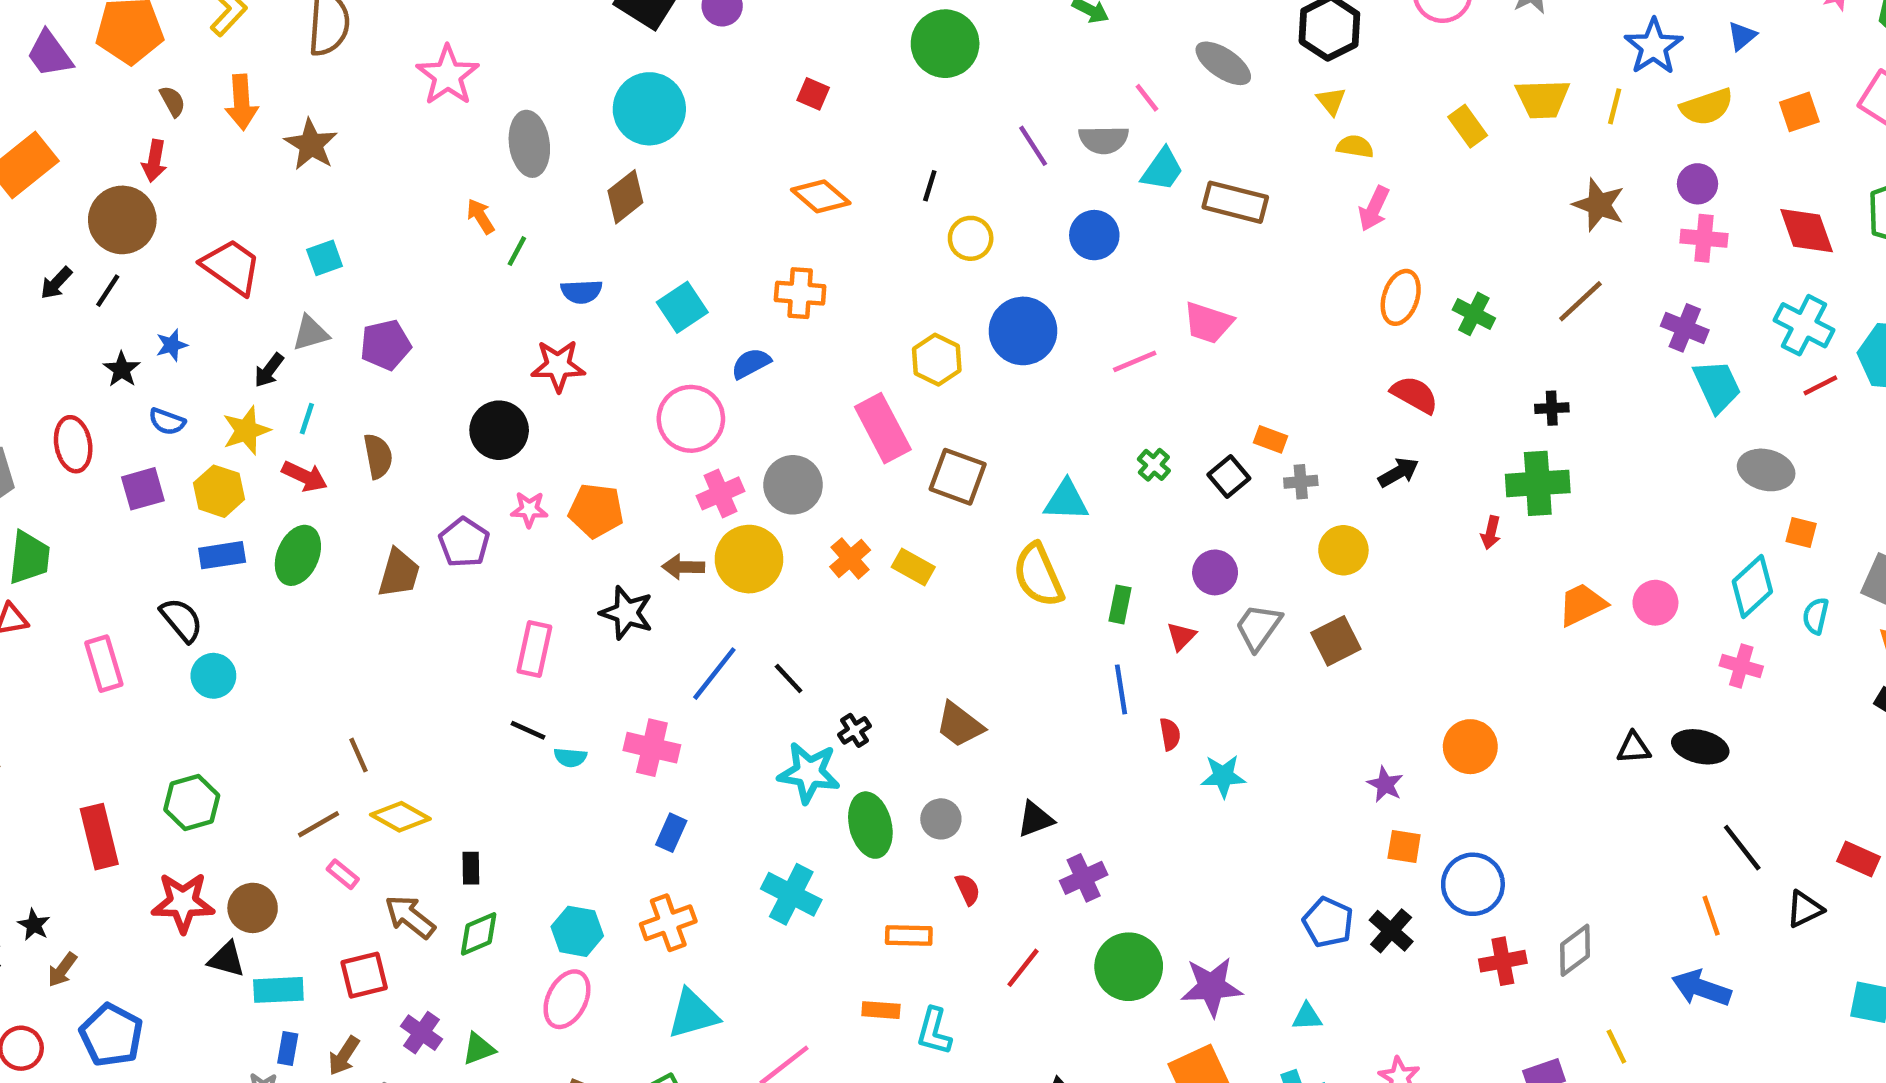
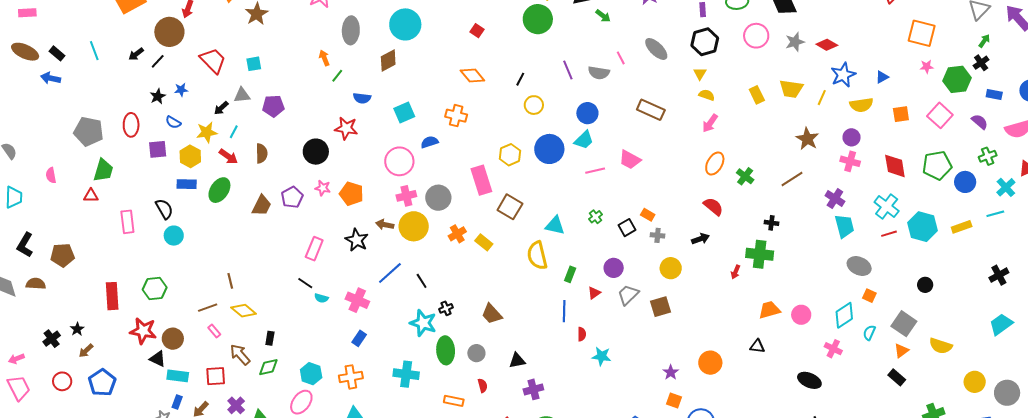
cyan trapezoid: (1162, 169) -> (584, 140), moved
black triangle: (1634, 748) -> (757, 346), moved
cyan cross: (791, 894) -> (406, 374), turned -30

